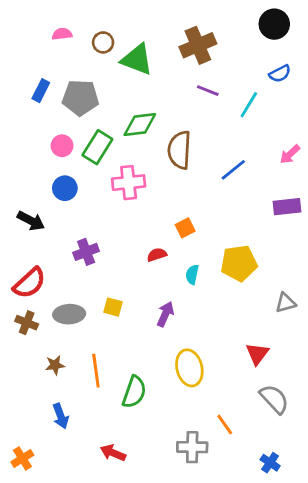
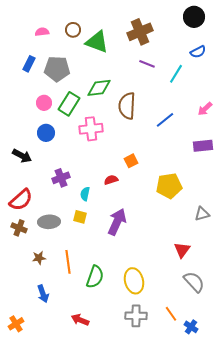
pink semicircle: (62, 34) -> (42, 32), moved
cyan semicircle: (192, 275) -> (85, 194), moved
purple arrow: (165, 314) -> (117, 222), size x1.5
yellow ellipse: (189, 368) -> (134, 281), moved
orange line: (225, 425) -> (171, 314), moved

